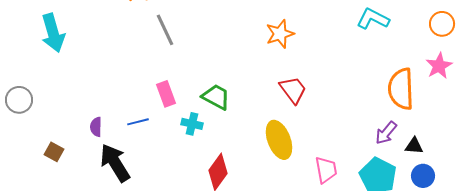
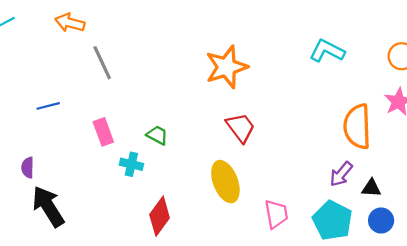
orange star: (280, 34) -> (227, 67), size x1.4
green trapezoid: (216, 97) -> (157, 135), size x0.7
blue line: (138, 122) -> (48, 106), moved

